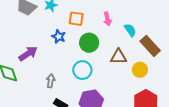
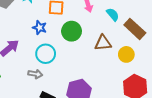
cyan circle: (82, 70) -> (46, 54), moved
gray arrow: (51, 81) -> (35, 74), turned 96

